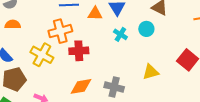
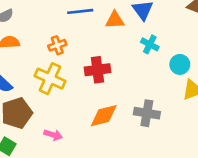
cyan circle: (146, 29) -> (180, 64), moved
orange cross: (60, 31) -> (57, 45), moved, size x0.6

